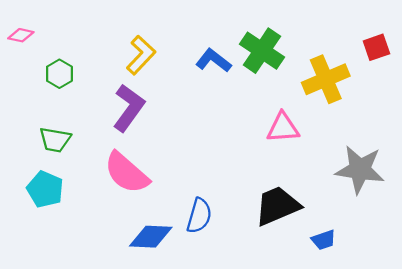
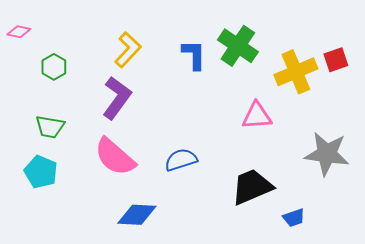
red square: (376, 47) -> (336, 60), moved
blue L-shape: (214, 61) -> (194, 55), turned 52
blue semicircle: (199, 216) -> (181, 160), moved, turned -124

